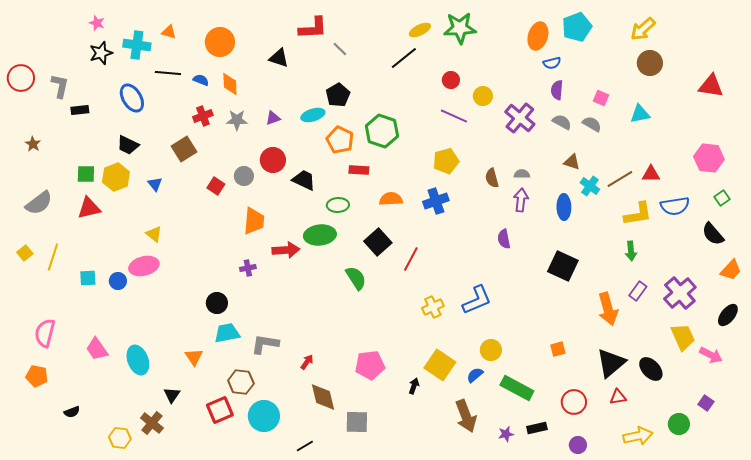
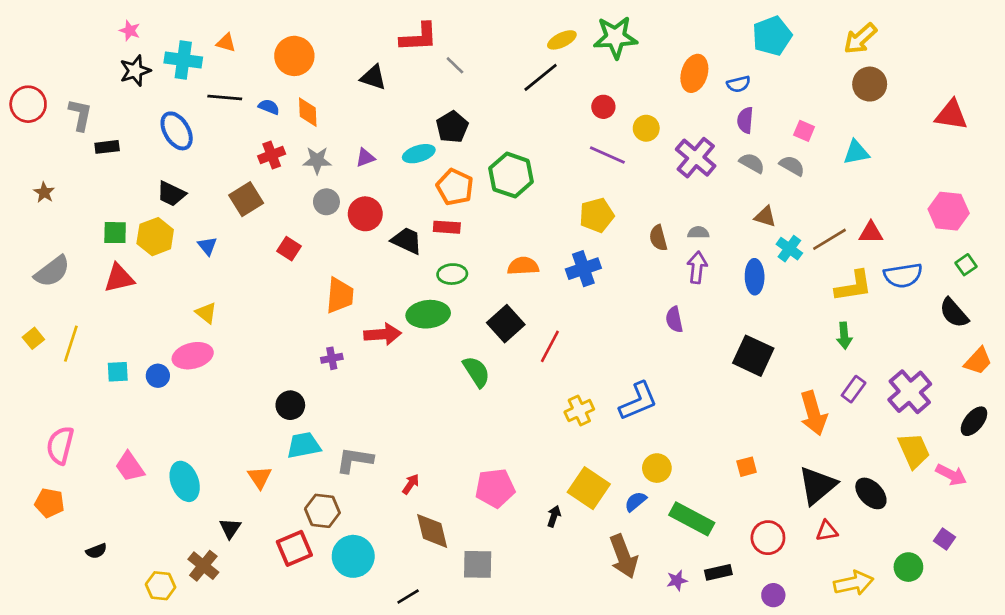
orange ellipse: (538, 36) -> (694, 73), moved
red rectangle: (359, 170) -> (447, 227), moved
gray circle: (244, 176) -> (326, 202), moved

